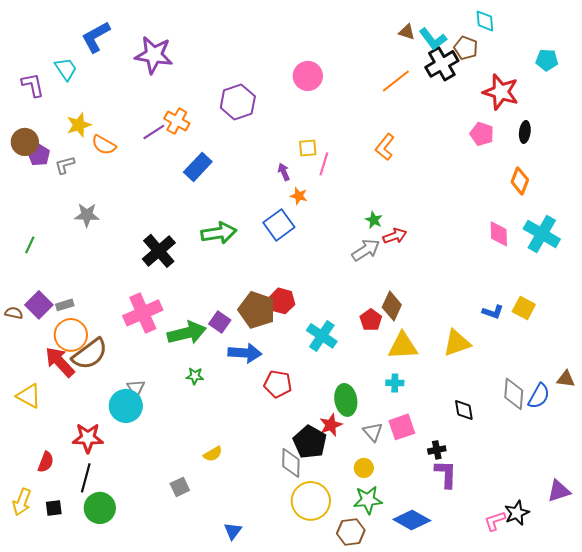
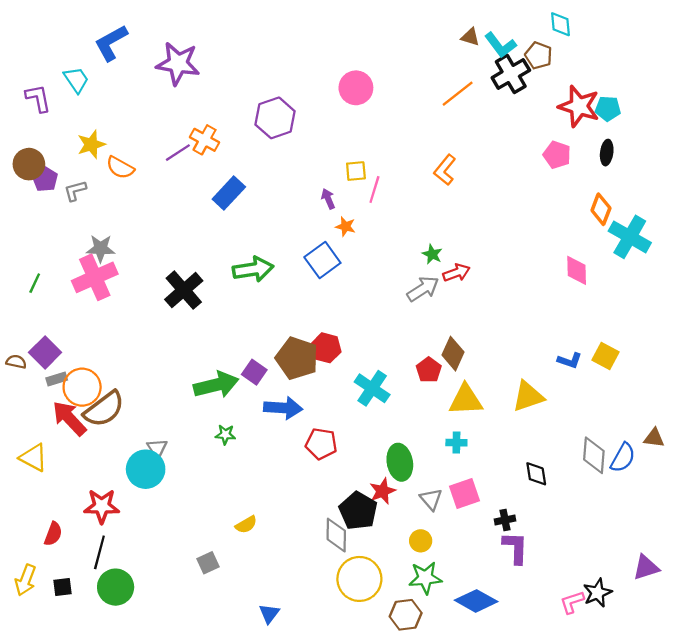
cyan pentagon: (547, 60) -> (608, 109), moved
cyan cross: (542, 234) -> (630, 237), moved
gray rectangle: (65, 305) -> (57, 379), moved
pink cross: (143, 313) -> (95, 277), moved

